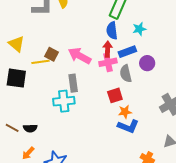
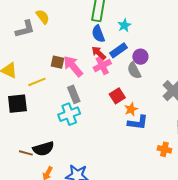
red arrow: (108, 49) -> (99, 53), turned -35
brown square: (52, 54) -> (58, 62), moved
pink arrow: (80, 56) -> (73, 66), turned 35
gray semicircle: (126, 74) -> (134, 71), moved
black semicircle: (30, 128) -> (43, 149), size x1.5

